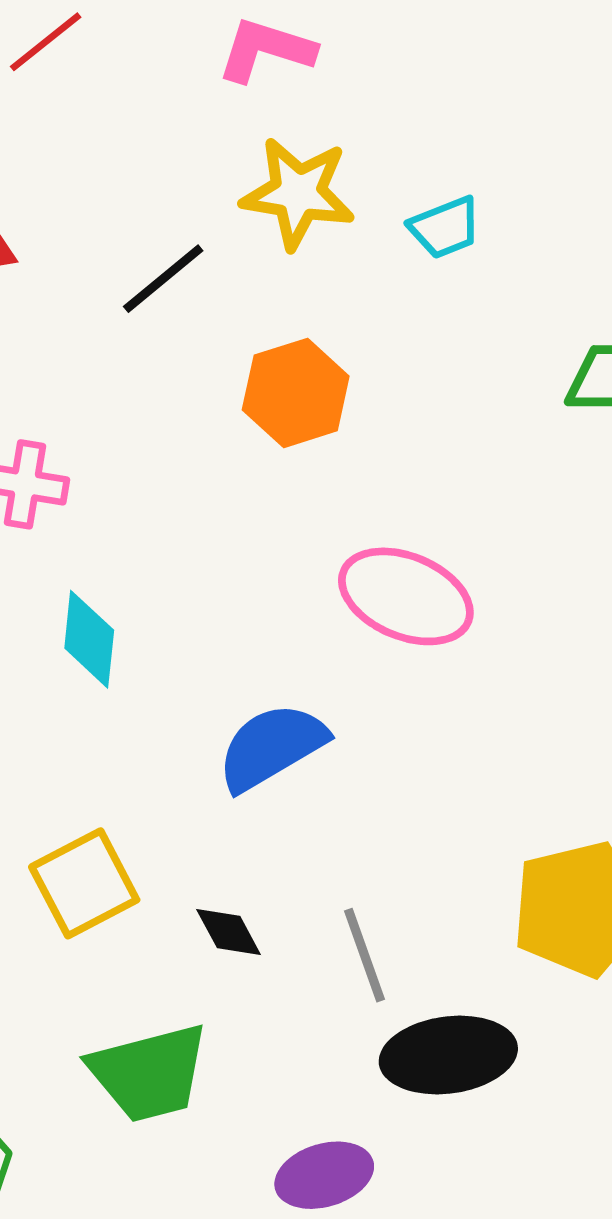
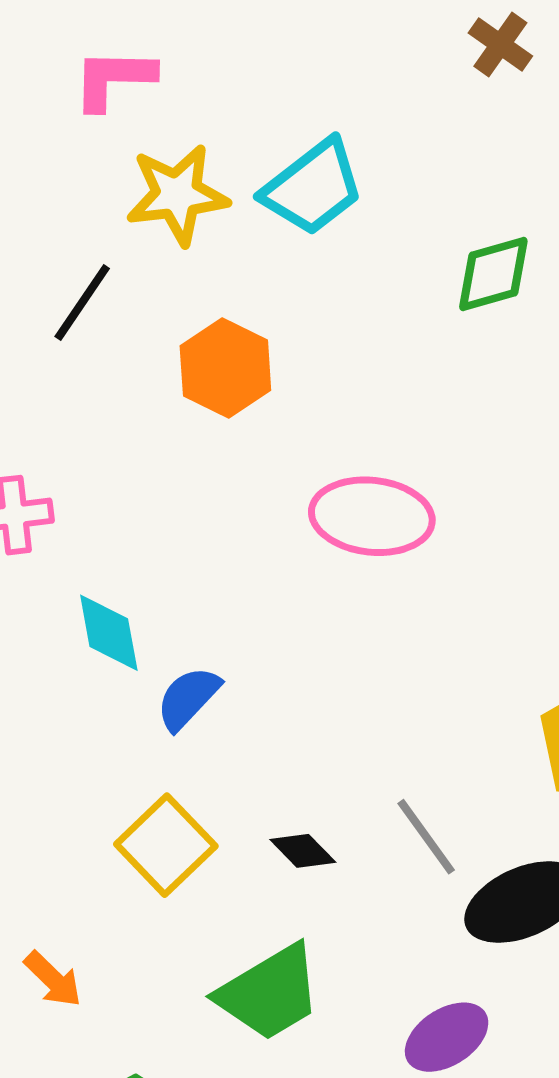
cyan trapezoid: (445, 227) -> (313, 187), size x1.6
blue semicircle: (272, 747) -> (188, 698), moved, size x0.7

